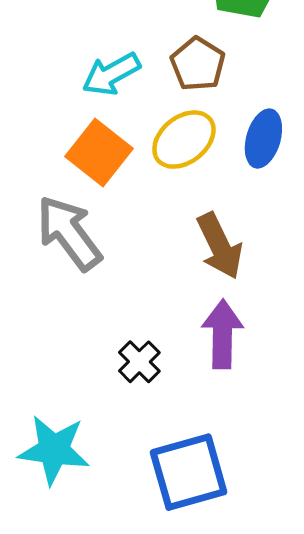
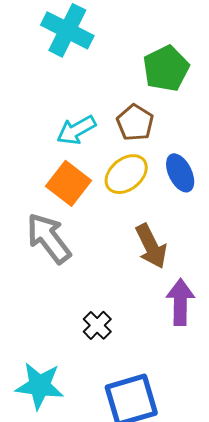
blue ellipse: (263, 139) -> (180, 173), turned -42
purple arrow: (222, 334) -> (180, 302), moved

